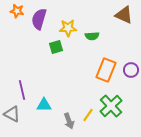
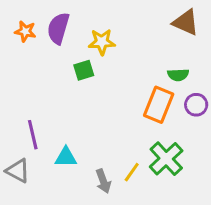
orange star: (17, 11) -> (25, 31), moved
green semicircle: (92, 36) -> (178, 75), moved

